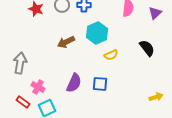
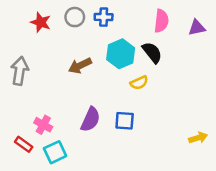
purple triangle: (155, 13) -> (197, 28), turned 32
black semicircle: (147, 48) -> (152, 52), moved
gray arrow: (20, 63) -> (20, 71), moved

